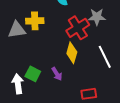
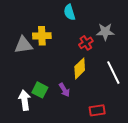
red cross: (78, 28) -> (86, 43), size x0.6
yellow diamond: (72, 53) -> (80, 68), turned 30

